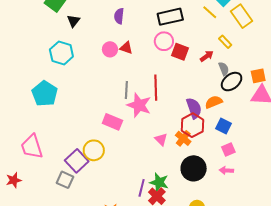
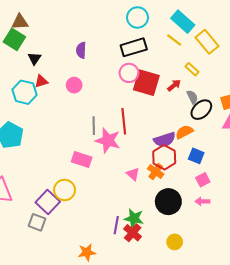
red triangle: (126, 48) -> (41, 81), moved, turned -32
red square: (180, 52) -> (146, 83), size x1.5
purple semicircle: (194, 108) -> (165, 140), turned 95

